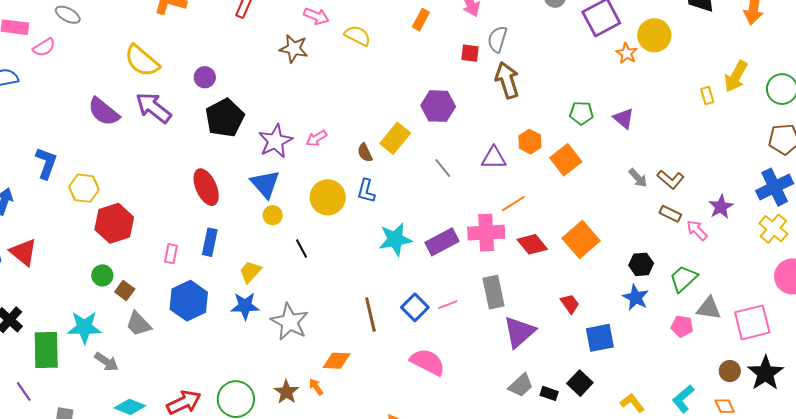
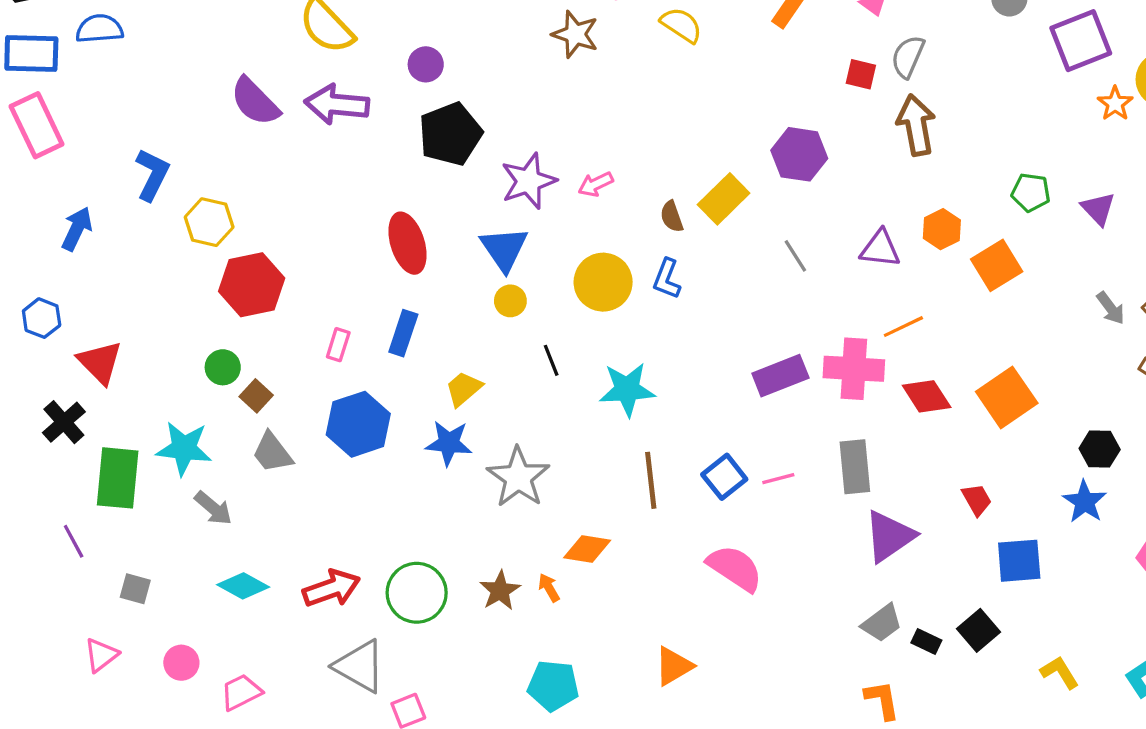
purple arrow: (154, 108) -> (337, 104), turned -39
cyan star: (395, 239) -> (627, 389), moved
red triangle: (23, 252) -> (100, 362), moved

